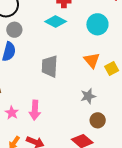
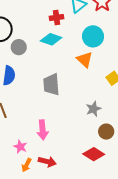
gray circle: (14, 30) -> (19, 47), moved
orange triangle: (92, 60) -> (85, 60), moved
pink star: (12, 113) -> (20, 147), moved

